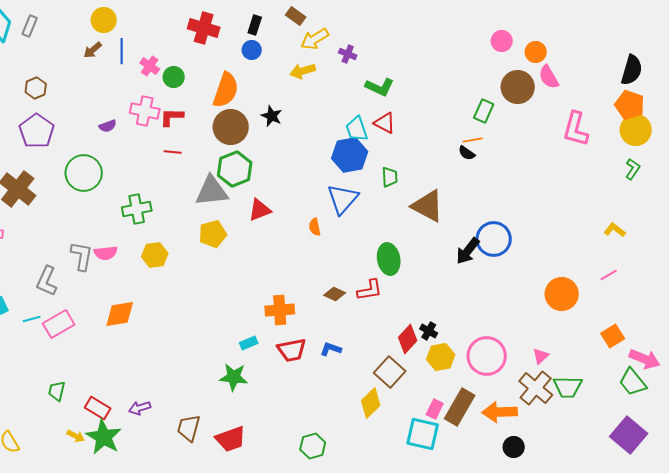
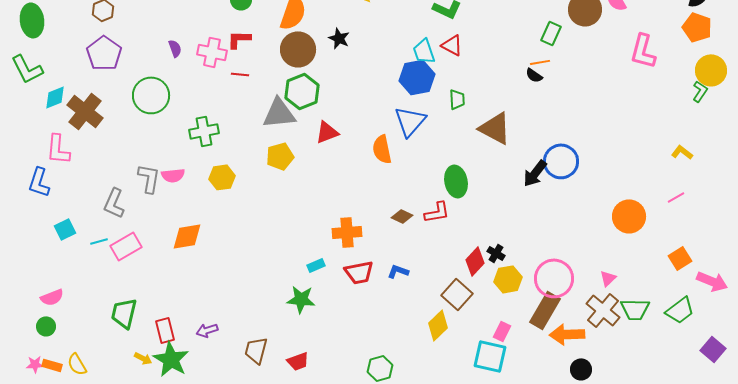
pink cross: (145, 111) -> (212, 52), moved
purple semicircle: (108, 126) -> (175, 48), turned -90
yellow circle: (636, 130) -> (711, 70), moved
orange semicircle: (315, 227) -> (382, 149), size x1.6
green trapezoid: (633, 382) -> (680, 310), moved, turned -88
green trapezoid: (57, 391) -> (124, 313), size x1.5
brown rectangle: (460, 407) -> (545, 310), moved
red rectangle: (98, 408) -> (165, 330), turned 45
purple square: (629, 435) -> (713, 349), moved, size x0.7
red trapezoid: (231, 439) -> (298, 361), size x0.7

